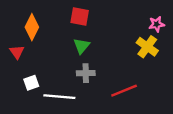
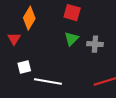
gray cross: (86, 73) -> (95, 44), moved

